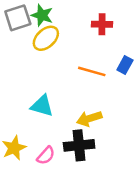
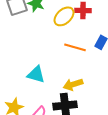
yellow ellipse: (46, 38) -> (64, 16), moved

